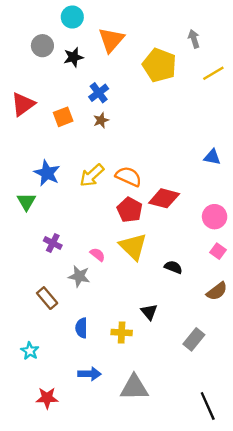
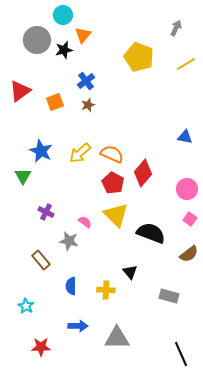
gray arrow: (194, 39) -> (176, 28), moved, turned 42
orange triangle: (111, 40) -> (83, 35), moved, size x0.7
gray circle: (42, 46) -> (37, 40), size x1.4
red diamond: (164, 198) -> (143, 173), turned -64
black semicircle: (173, 267) -> (151, 233), size x1.8
gray rectangle: (194, 339) -> (169, 296), turned 66

